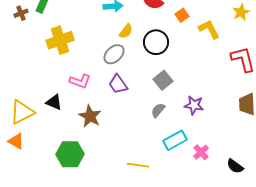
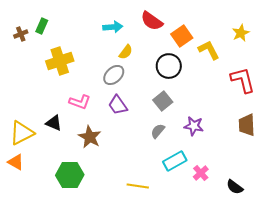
orange square: (182, 15) -> (182, 36), size x1.5
black circle: (156, 42) -> (169, 66), moved

